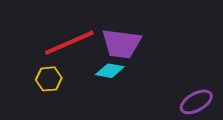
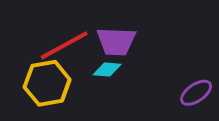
yellow hexagon: (49, 79) -> (47, 83), size x1.8

